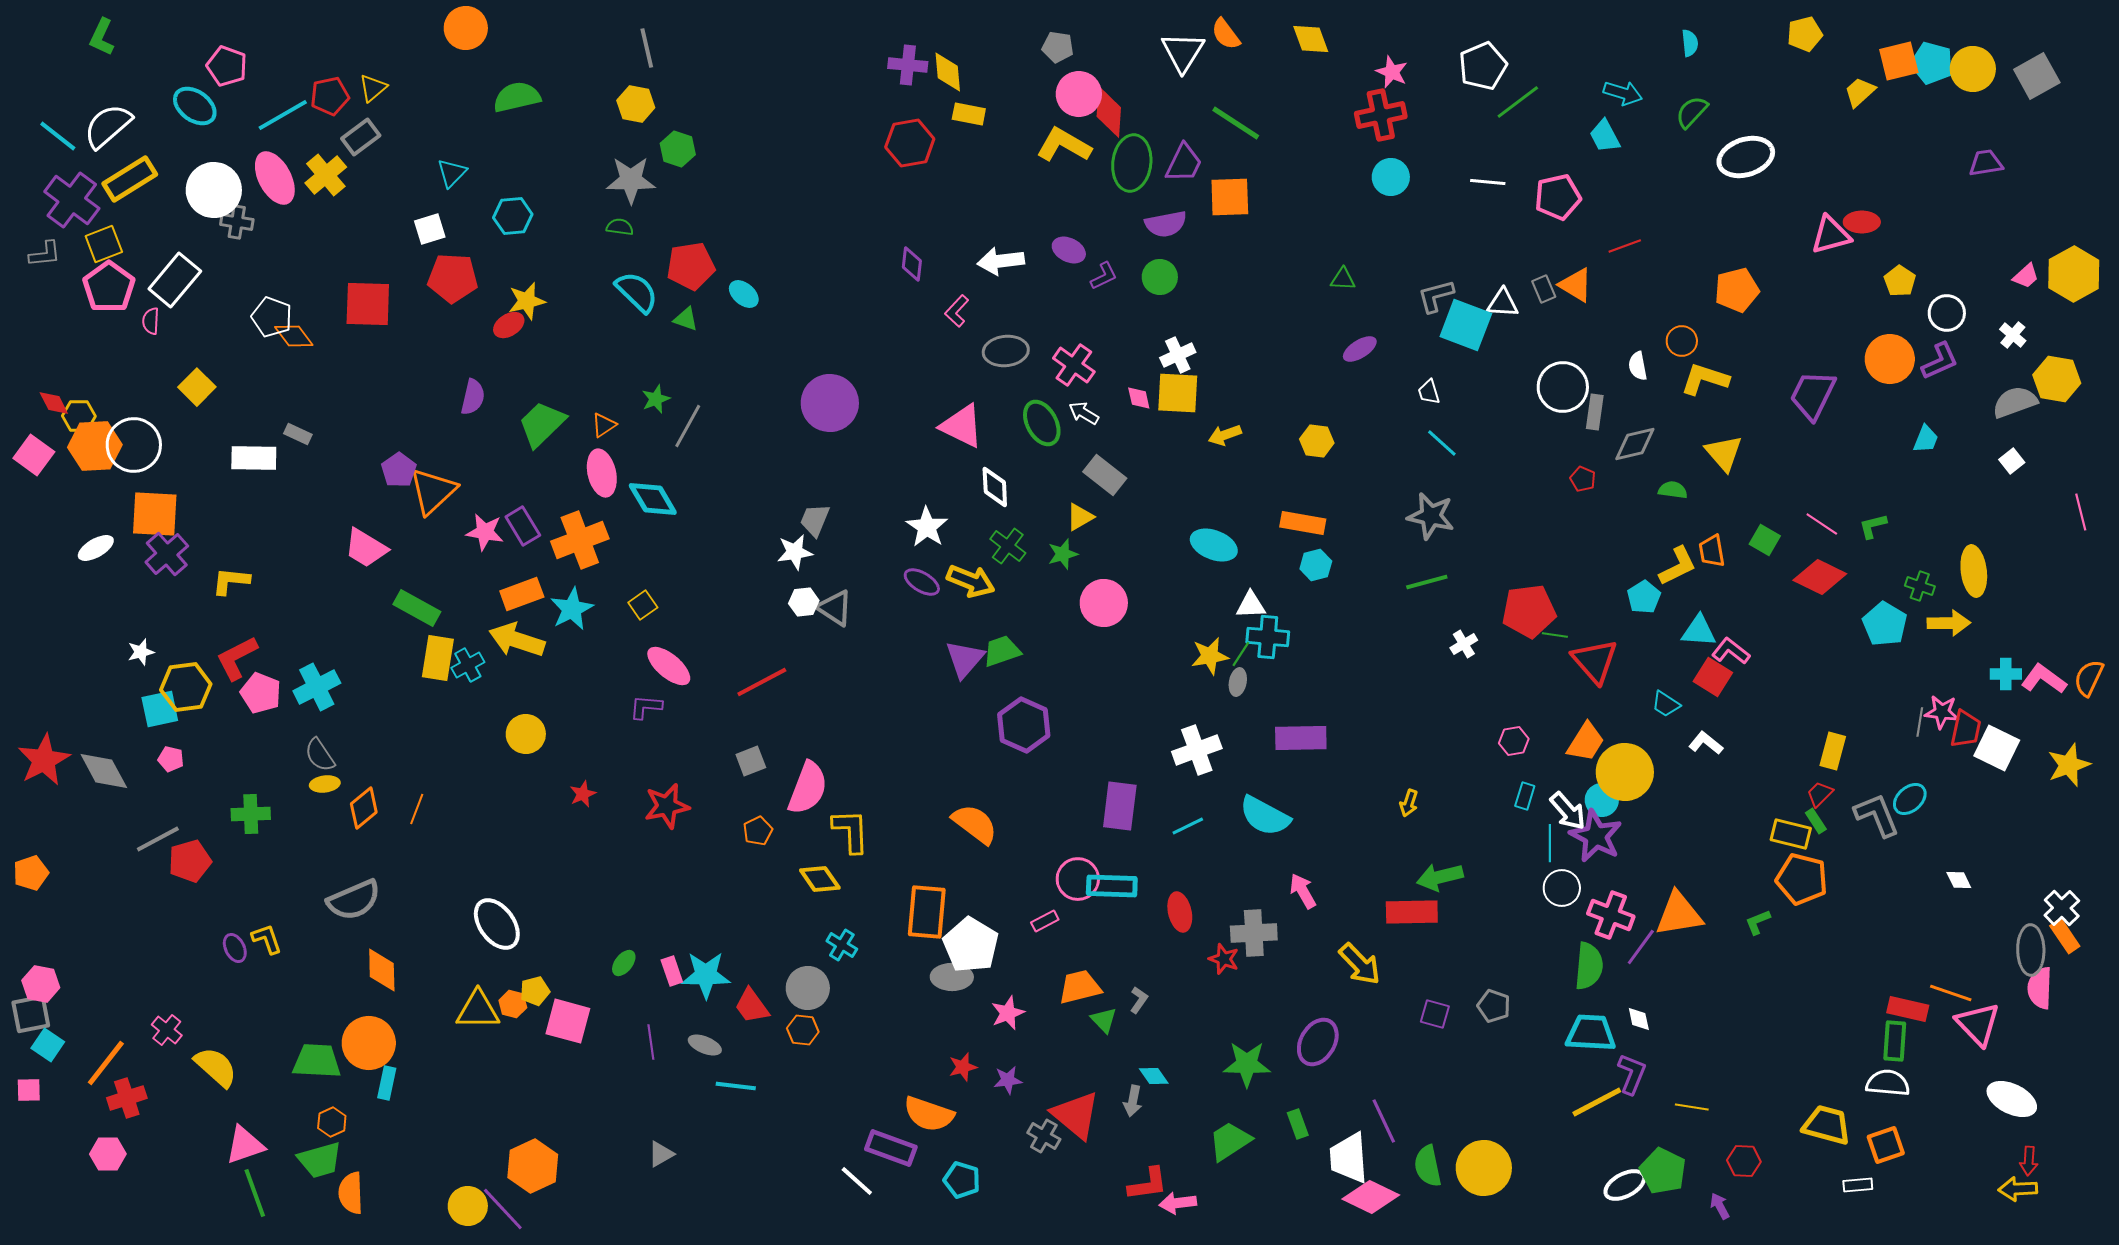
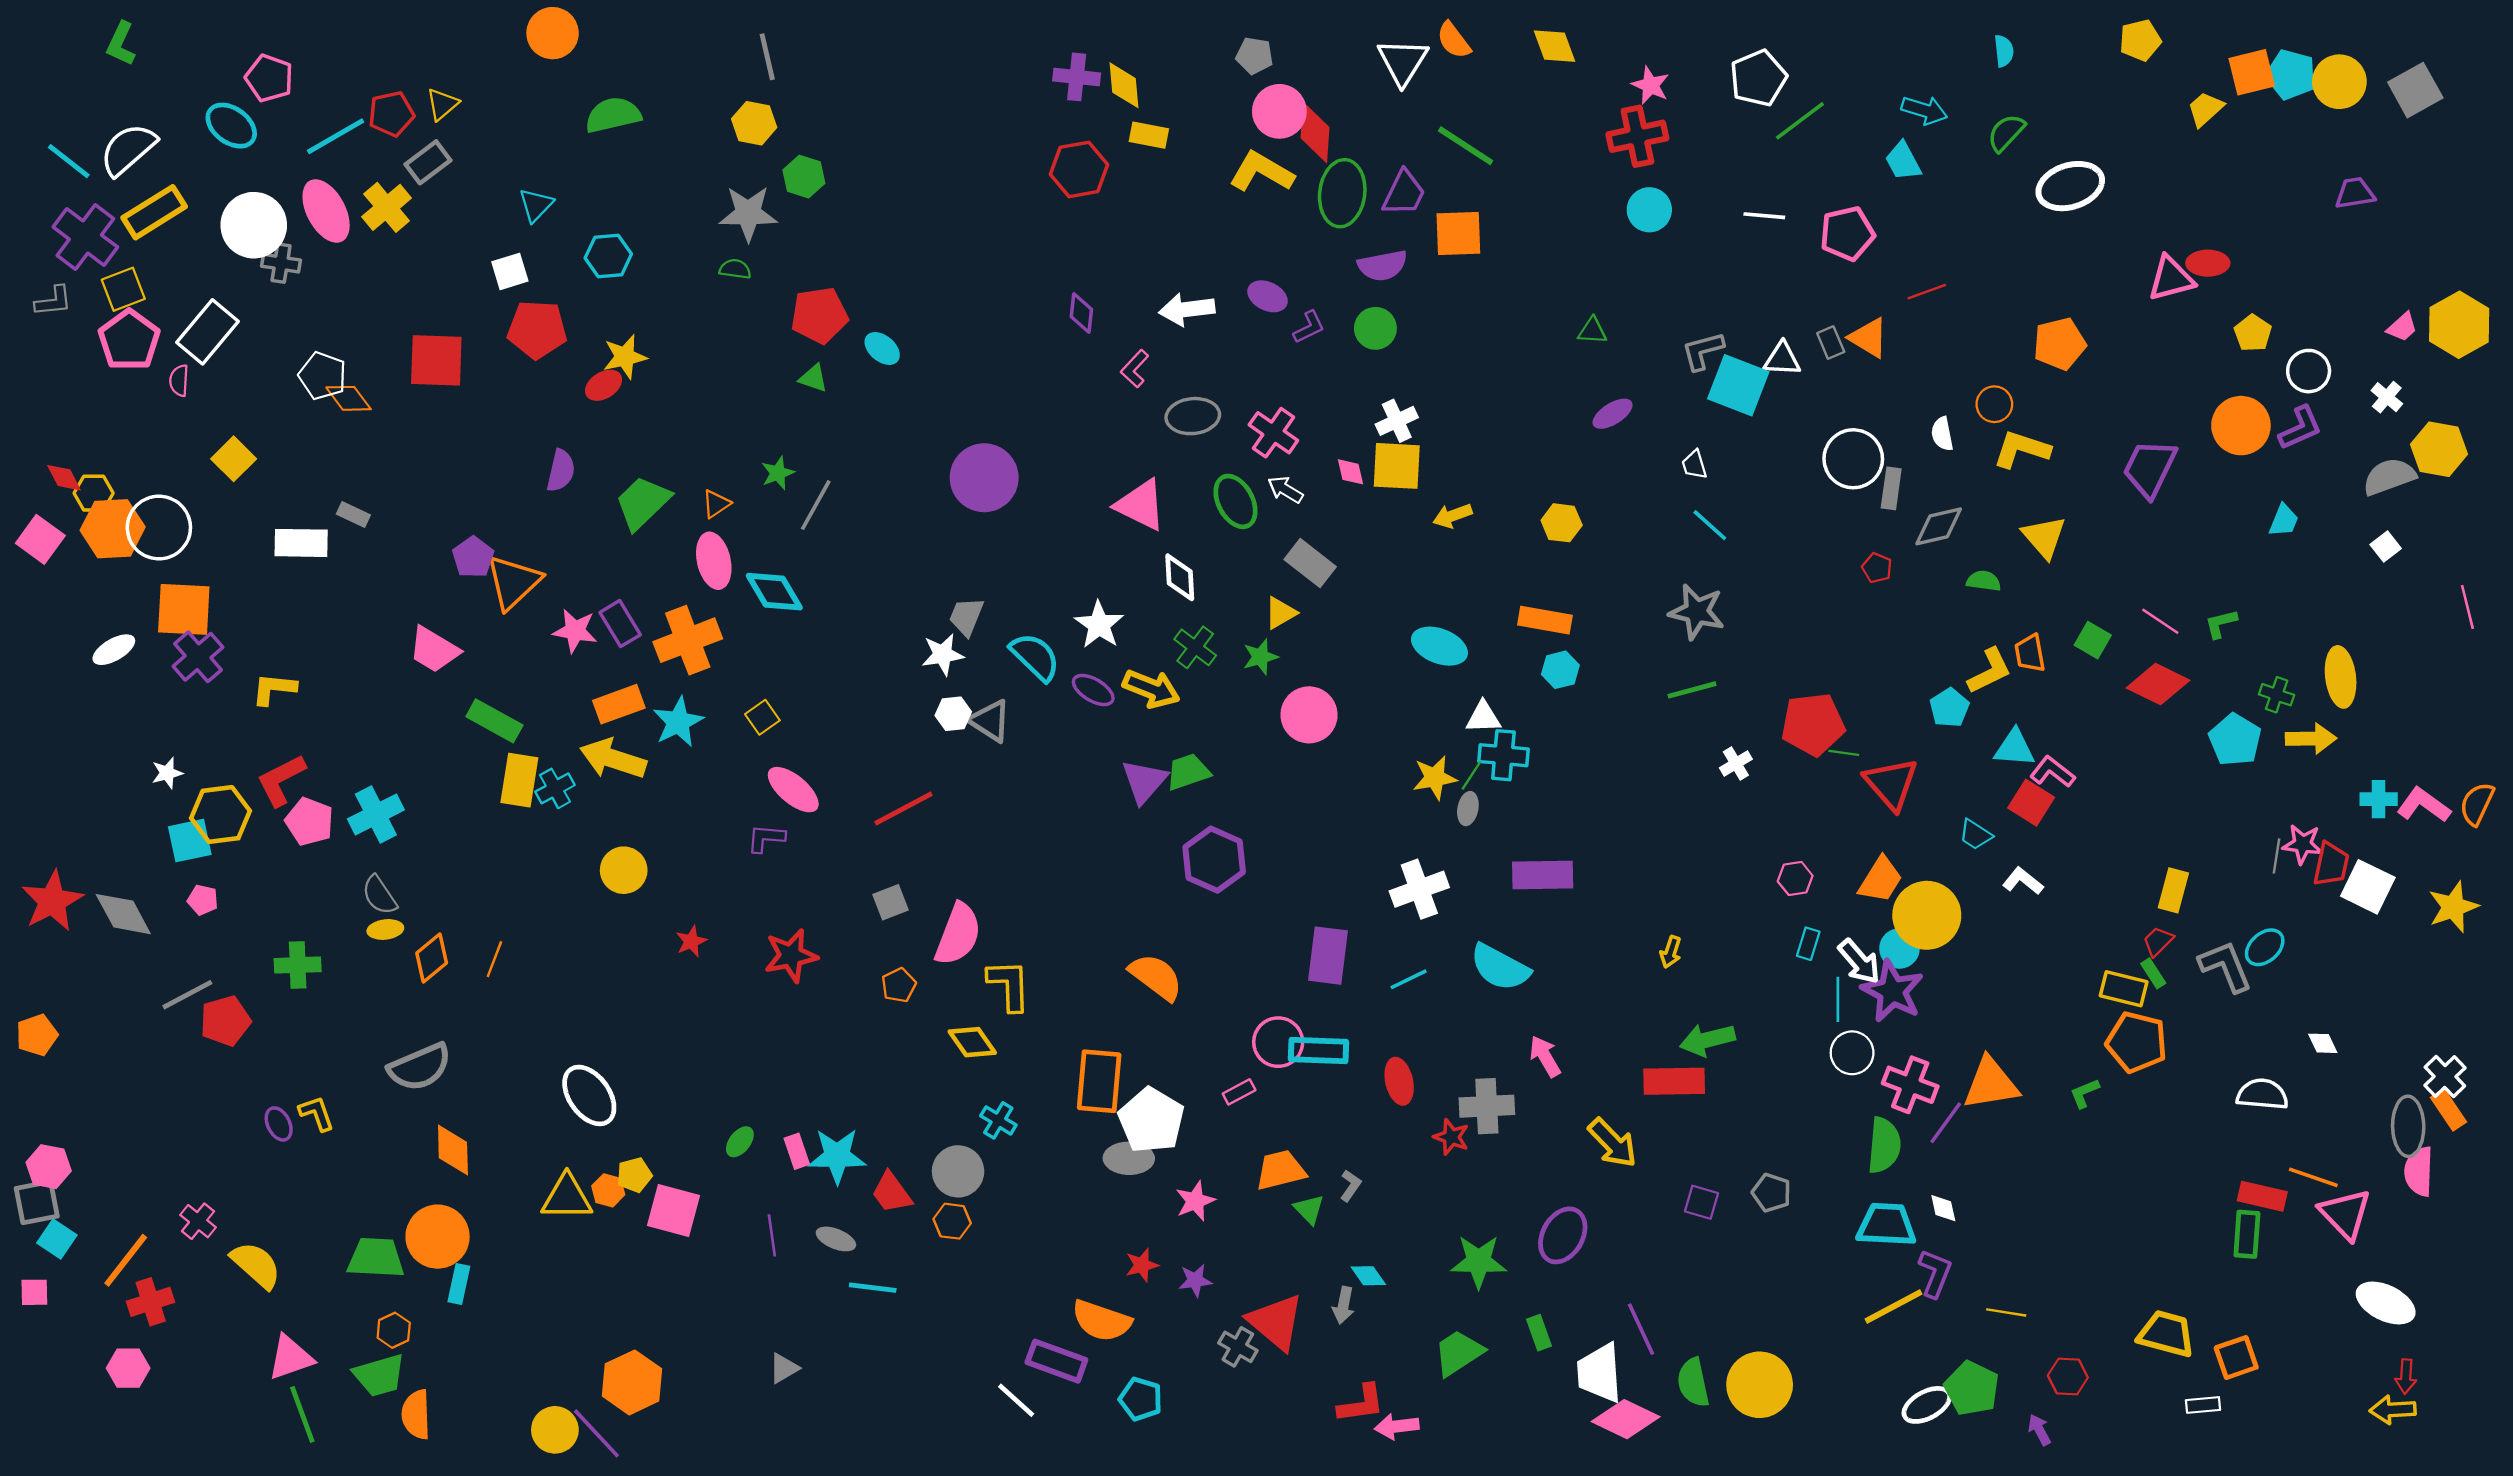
cyan semicircle: (637, 292) -> (1035, 657), moved
white semicircle: (1888, 1083) -> (2262, 1094), moved

